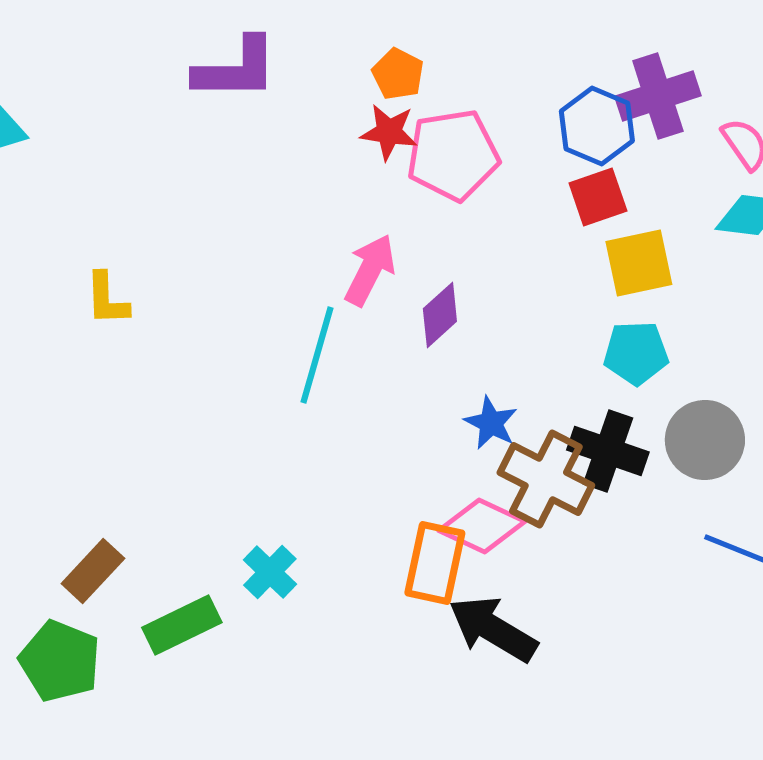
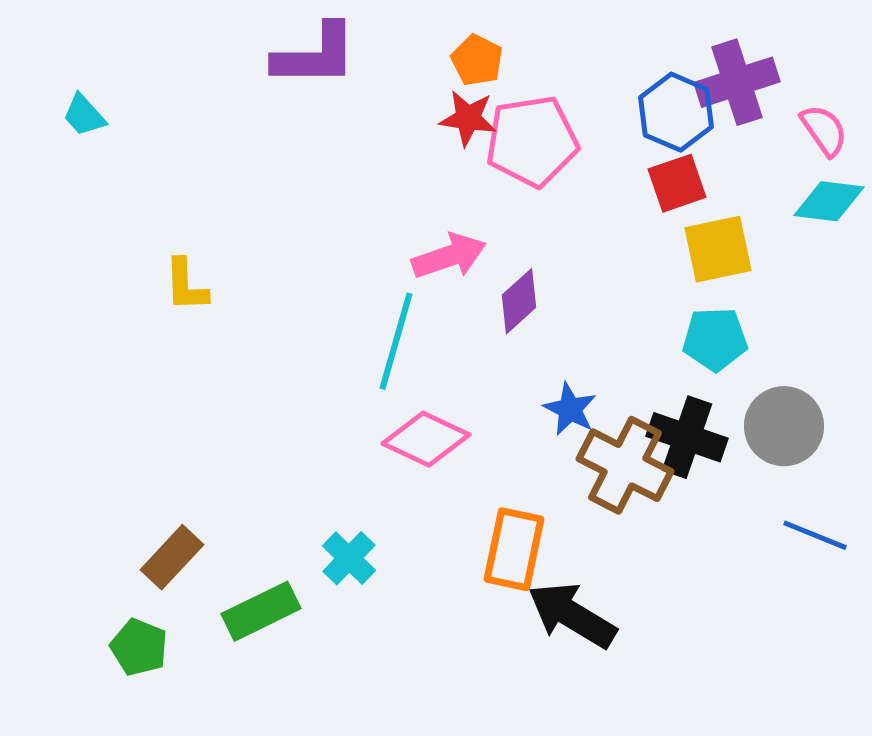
pink arrow: (370, 270) -> (449, 256), turned 44
pink diamond: (482, 526) -> (426, 439), moved
green pentagon: (60, 661) -> (139, 647), size x0.7

